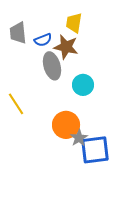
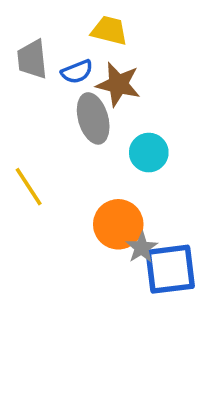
yellow trapezoid: (74, 23) -> (109, 30), moved, turned 95

